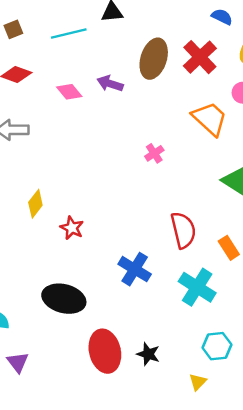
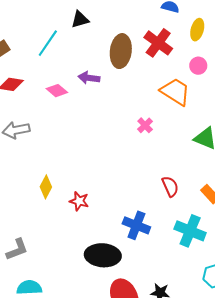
cyan line: (69, 33) -> (48, 43), turned -32
pink cross: (154, 153) -> (145, 125), moved
red semicircle: (183, 230) -> (170, 186), size x0.7
black ellipse: (64, 299) -> (103, 255), moved

